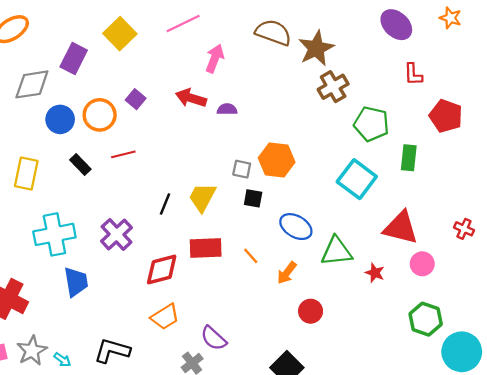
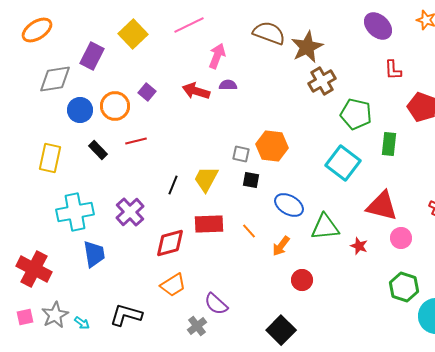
purple semicircle: (227, 109) -> (228, 85), moved

